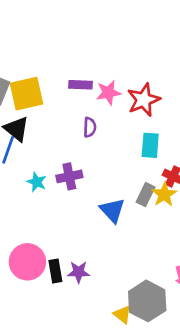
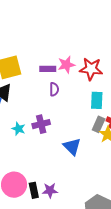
purple rectangle: (80, 85) -> (48, 69), moved
red star: (144, 100) -> (91, 69), turned 30
gray rectangle: (146, 195) -> (99, 124), moved

